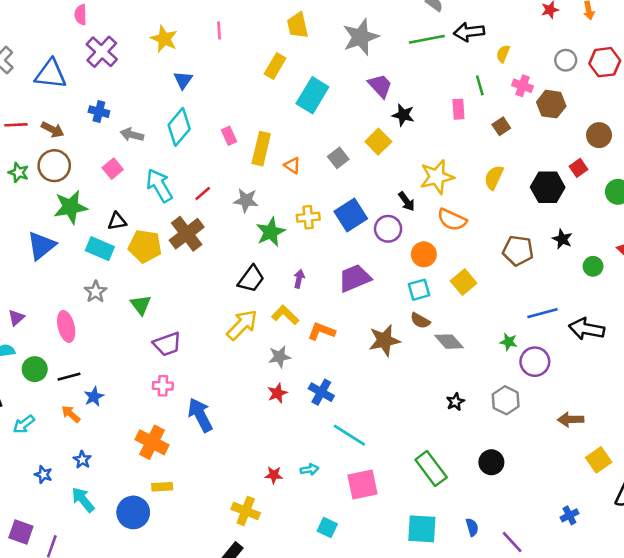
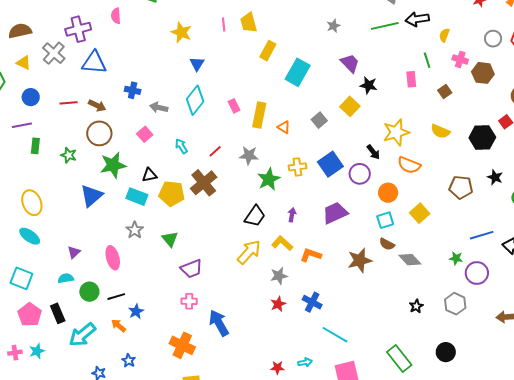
yellow trapezoid: (298, 25) -> (249, 23), moved
gray star: (361, 37) -> (334, 26), size x0.5
purple cross: (102, 52) -> (78, 29), moved, turned 35
green star: (19, 172) -> (69, 155), moved
yellow semicircle: (494, 177) -> (440, 131), turned -90
cyan arrow: (159, 185) -> (181, 146), size x0.6
cyan arrow: (24, 424) -> (82, 335), size x1.6

